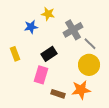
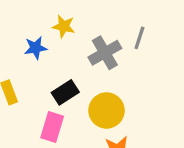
gray line: (90, 44) -> (139, 38), moved, turned 64
yellow circle: (89, 65) -> (106, 110), moved

